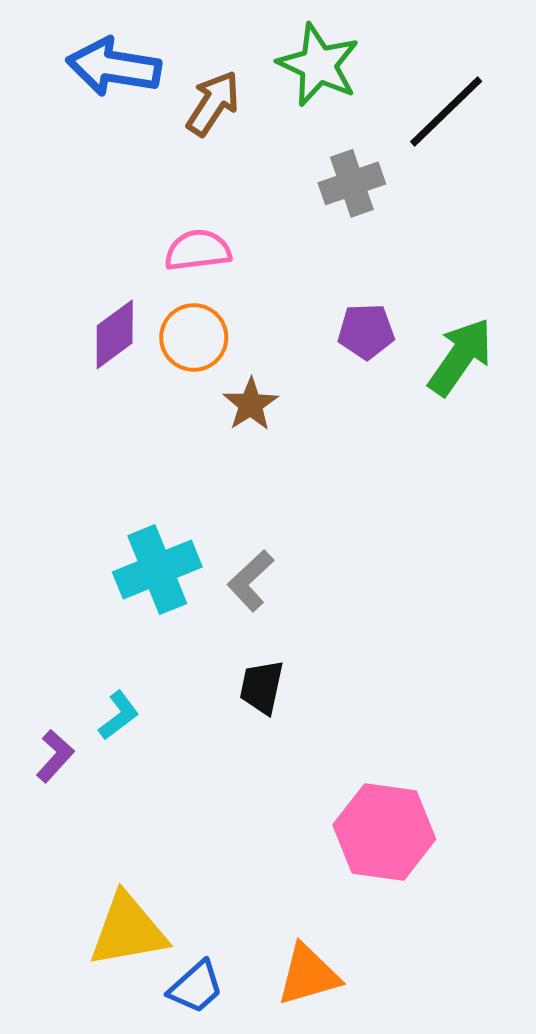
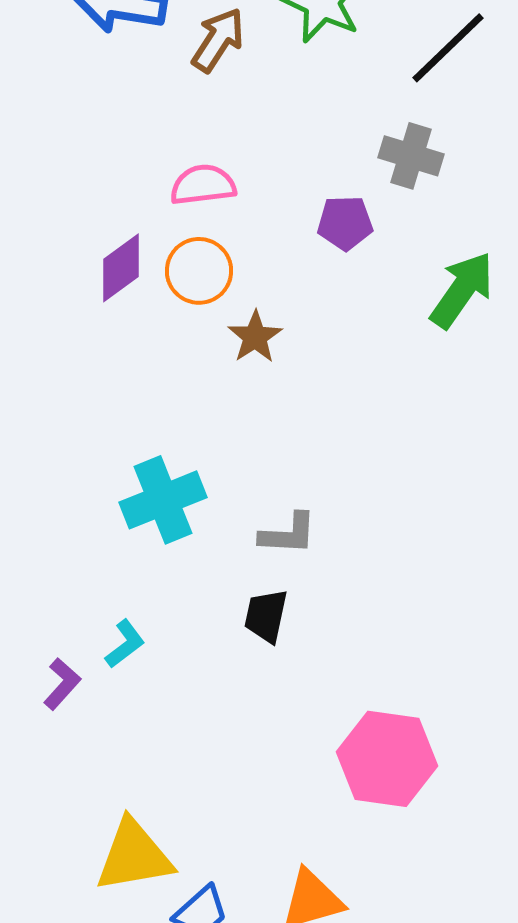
gray cross: (352, 183) -> (411, 156), moved, turned 36
purple pentagon: (366, 331) -> (345, 223), moved
gray L-shape: (251, 581) -> (288, 534), moved, turned -134

